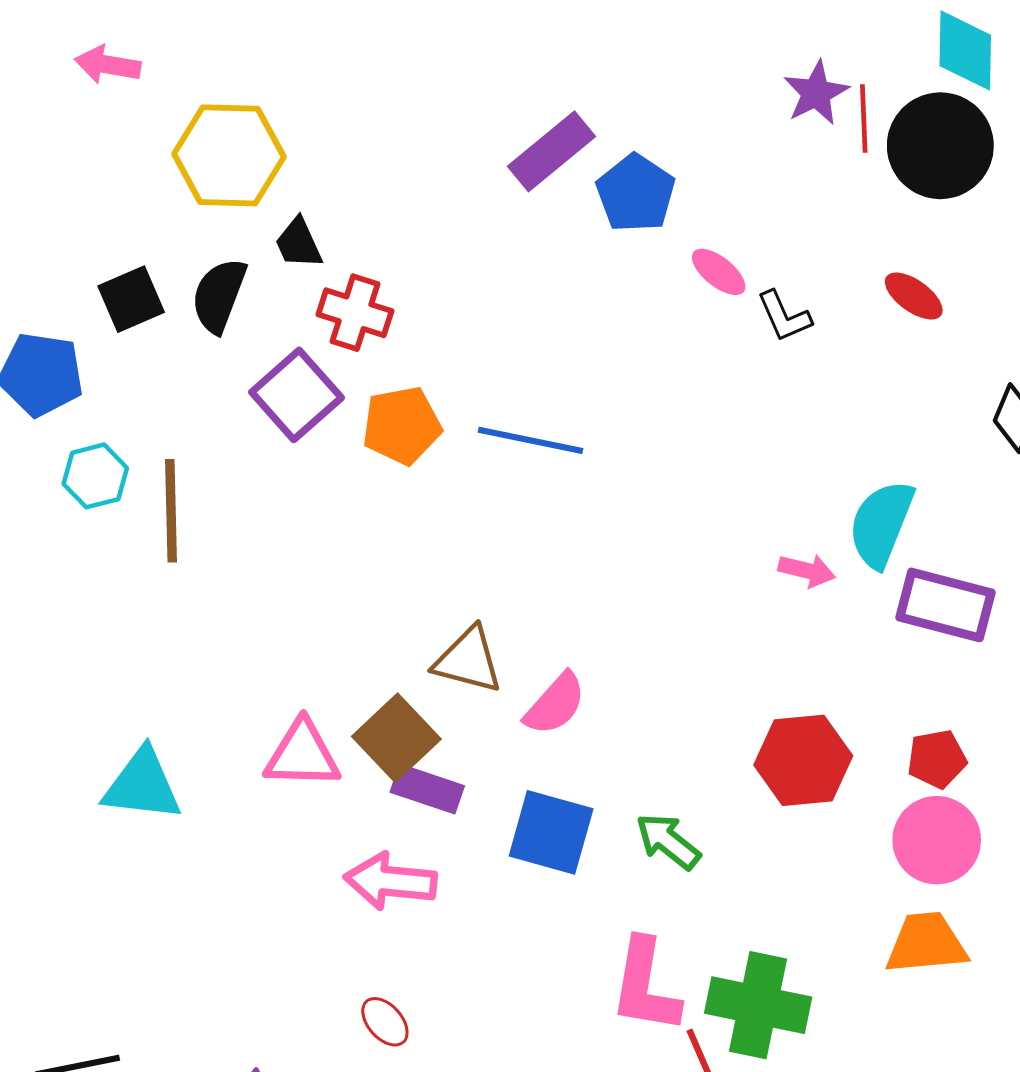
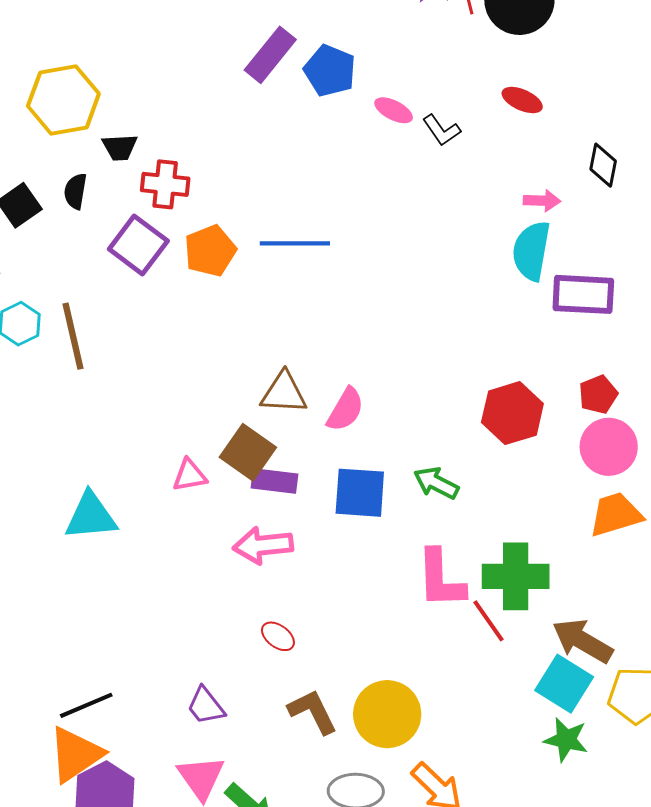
black trapezoid: (299, 243) -> (120, 147), turned -57
black semicircle: (219, 295) -> (75, 191), size x0.7
pink arrow: (807, 571) -> (542, 201), moved
pink triangle: (302, 755) -> (190, 475), size x0.7

